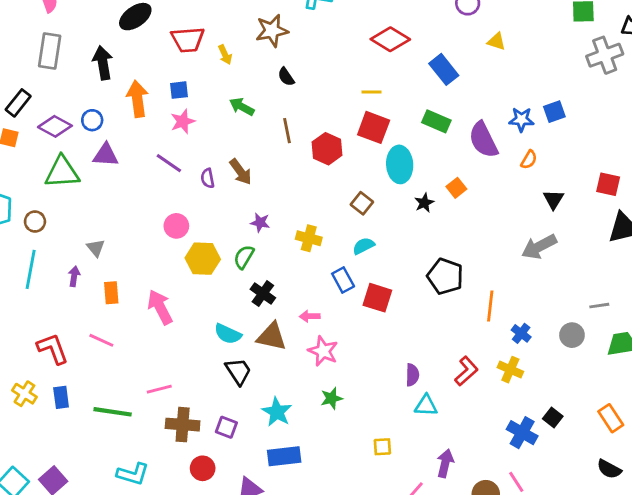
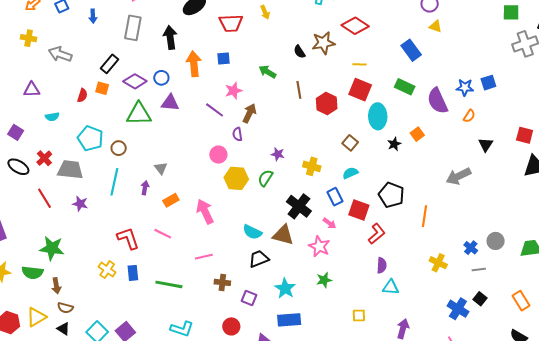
brown star: (272, 31) -> (323, 43), moved
red diamond: (390, 39) -> (355, 26), moved
yellow triangle: (496, 41) -> (435, 26), moved
yellow arrow: (225, 55) -> (265, 12), moved
pink star: (183, 121) -> (234, 91), moved
brown arrow: (241, 172) -> (249, 113), moved, turned -120
purple semicircle: (208, 178) -> (237, 134), moved
gray arrow: (539, 247) -> (458, 176), moved
black pentagon: (445, 276) -> (391, 195), moved
orange rectangle: (111, 293) -> (171, 200), turned 63
black cross: (263, 294) -> (299, 206), moved, size x1.4
orange line: (490, 306) -> (425, 216), moved
gray line: (599, 306) -> (479, 270), moved
pink arrow: (310, 316) -> (329, 223), moved, turned -144
blue cross: (521, 333) -> (471, 248), moved
yellow cross: (510, 370) -> (438, 263), moved
black trapezoid: (238, 371) -> (259, 259), turned -80
red L-shape: (466, 371) -> (377, 234), moved
pink line: (159, 389) -> (204, 257), moved
brown cross: (183, 425) -> (222, 282), moved, size x0.7

